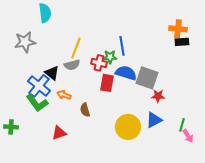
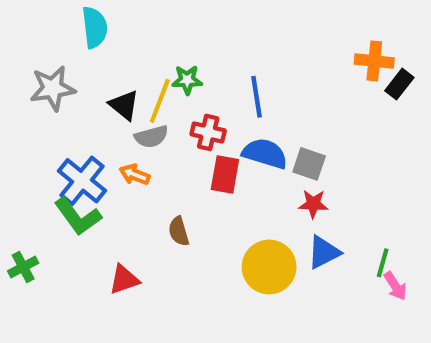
black rectangle: (182, 42) -> (399, 84), moved, turned -48
green star: (110, 57) -> (187, 80), moved
black triangle: (52, 73) -> (124, 105), moved
gray square: (147, 78) -> (309, 164), size x0.7
orange arrow: (64, 95) -> (135, 174), moved
red star: (158, 96) -> (313, 204), moved
green cross: (11, 127) -> (23, 267), turned -32

